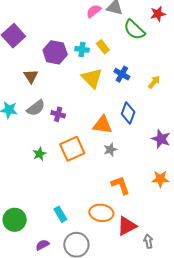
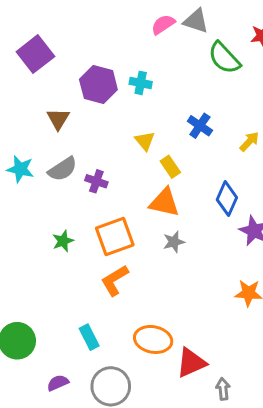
yellow rectangle: (103, 47) -> (170, 167), moved
yellow triangle: (92, 78) -> (145, 141), moved, size x0.6
blue diamond: (128, 113) -> (227, 199), moved
orange L-shape: (120, 185) -> (115, 280), moved, turned -105

